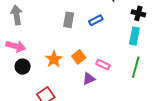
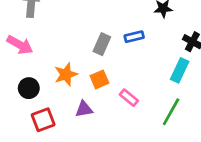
gray rectangle: (69, 20) -> (102, 44), moved
black circle: (23, 67) -> (29, 88), moved
purple triangle: (89, 79) -> (84, 109), moved

